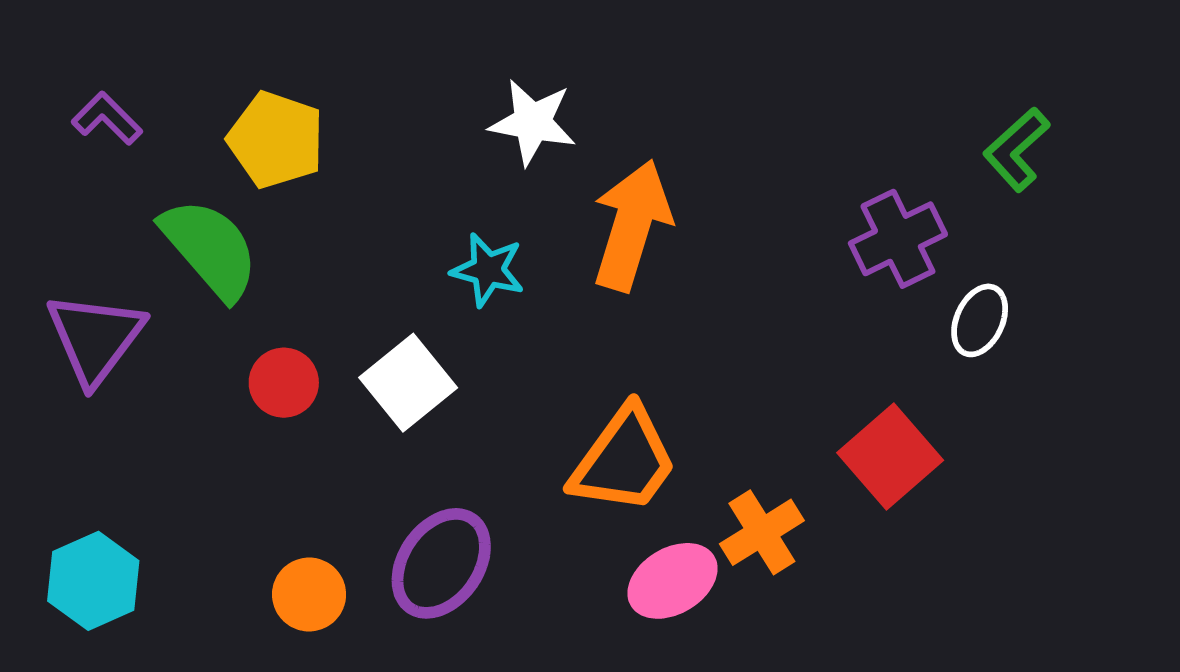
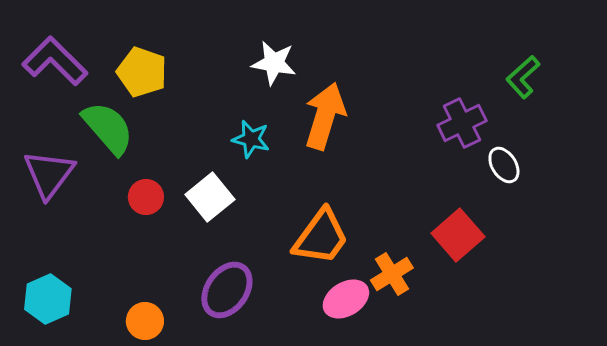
purple L-shape: (107, 118) -> (55, 61), size x1.8
white ellipse: (980, 320) -> (504, 165), turned -57
orange circle: (309, 594) -> (145, 321), moved

